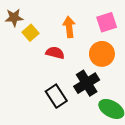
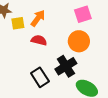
orange arrow: (69, 27) -> (38, 18), moved, turned 42
yellow square: (30, 33) -> (18, 23), turned 32

